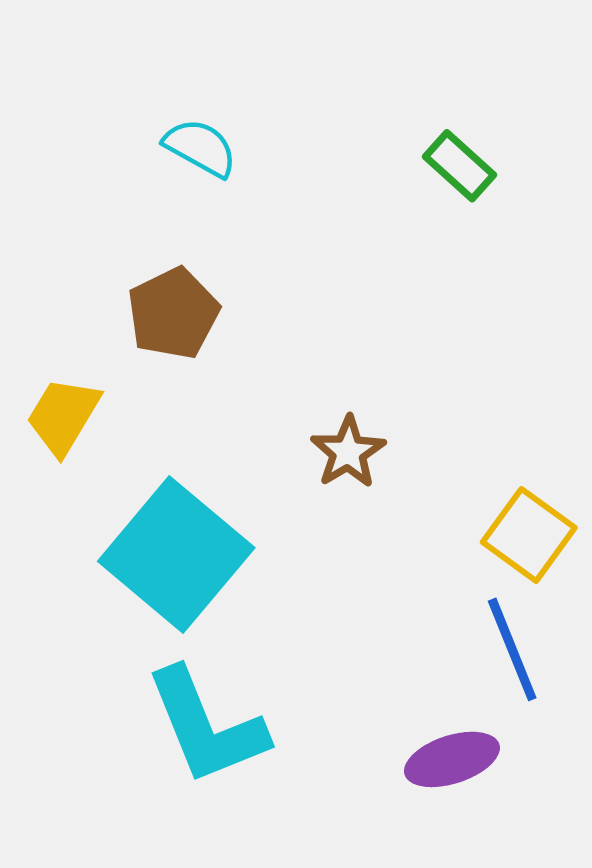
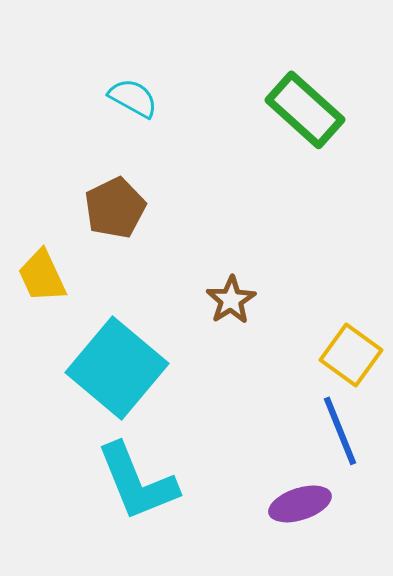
green rectangle: (459, 166) -> (305, 110), size x1.6
yellow trapezoid: (63, 416) -> (42, 276), turned -56

